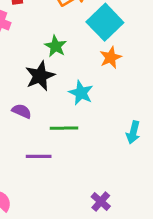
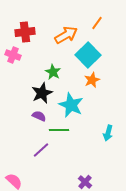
cyan star: (81, 93) -> (71, 105), size x1.4
purple semicircle: (22, 111) -> (39, 116), moved
purple line: (39, 156) -> (41, 150), turned -42

